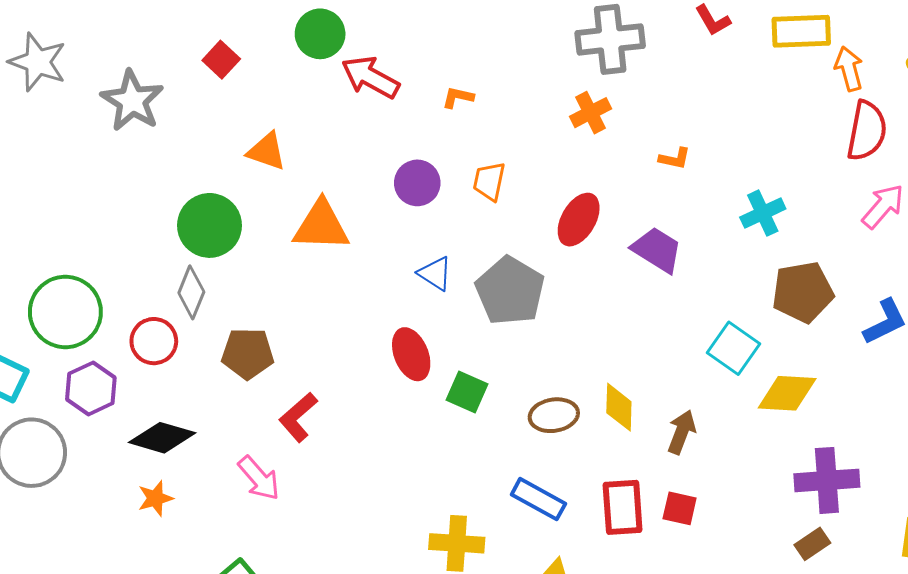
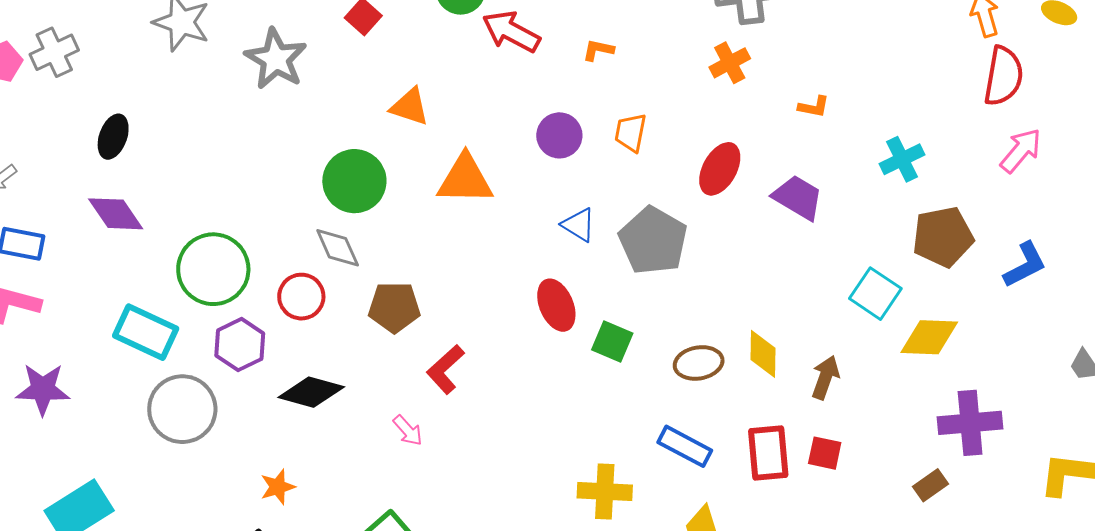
gray diamond: (191, 292) -> (338, 248), turned -45
pink arrow: (259, 478) -> (408, 430), size x0.7
orange star: (155, 498) -> (278, 487), moved
brown rectangle: (812, 544) -> (930, 485), moved

